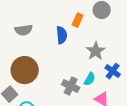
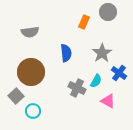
blue semicircle: (62, 35) -> (66, 53), moved

